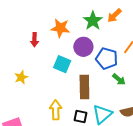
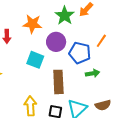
green arrow: (119, 79) -> (93, 73), turned -48

